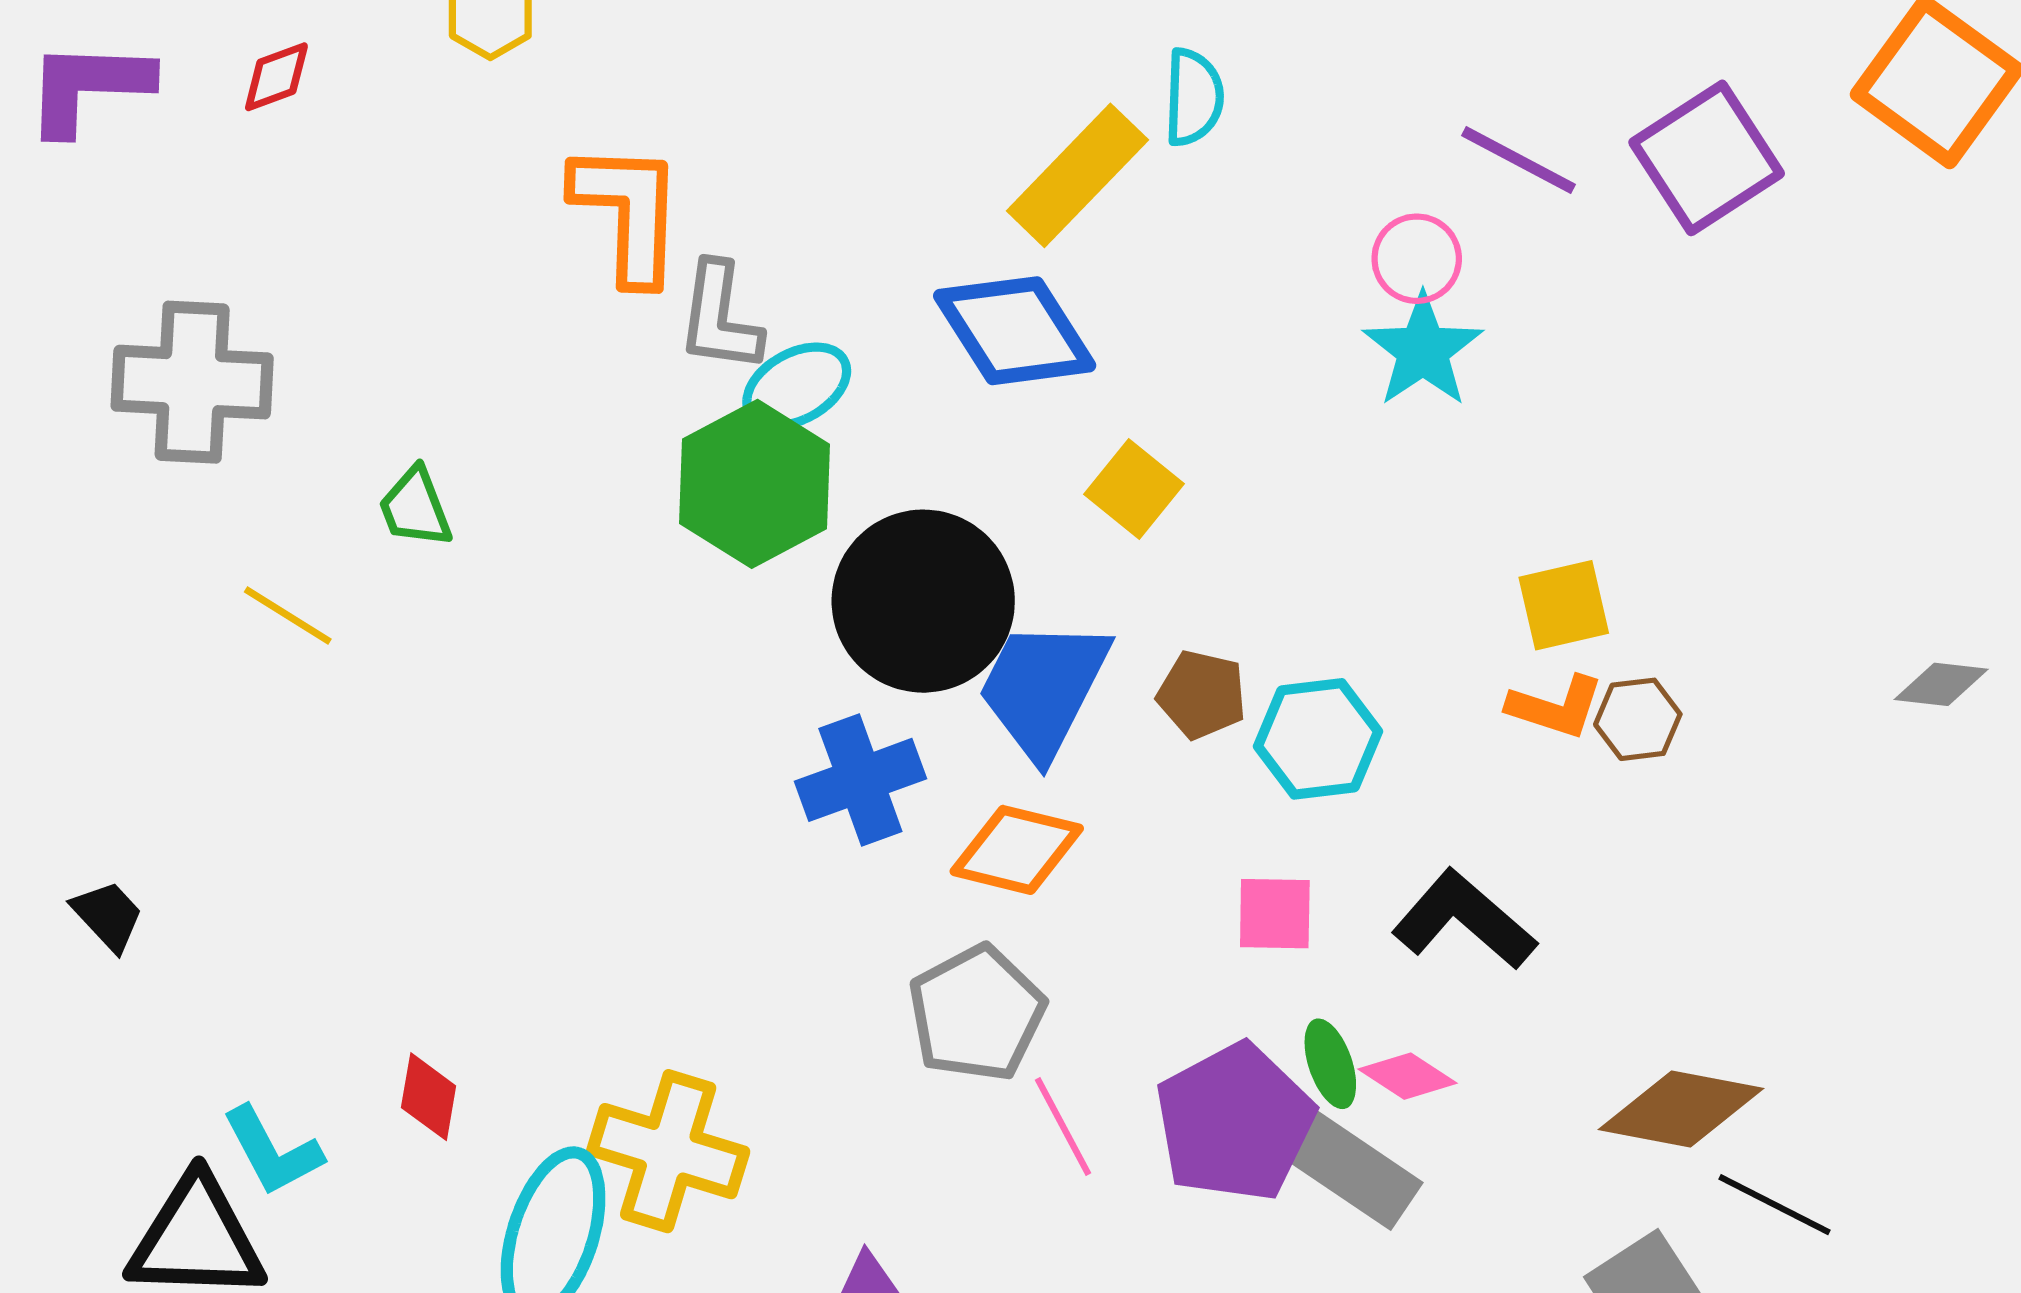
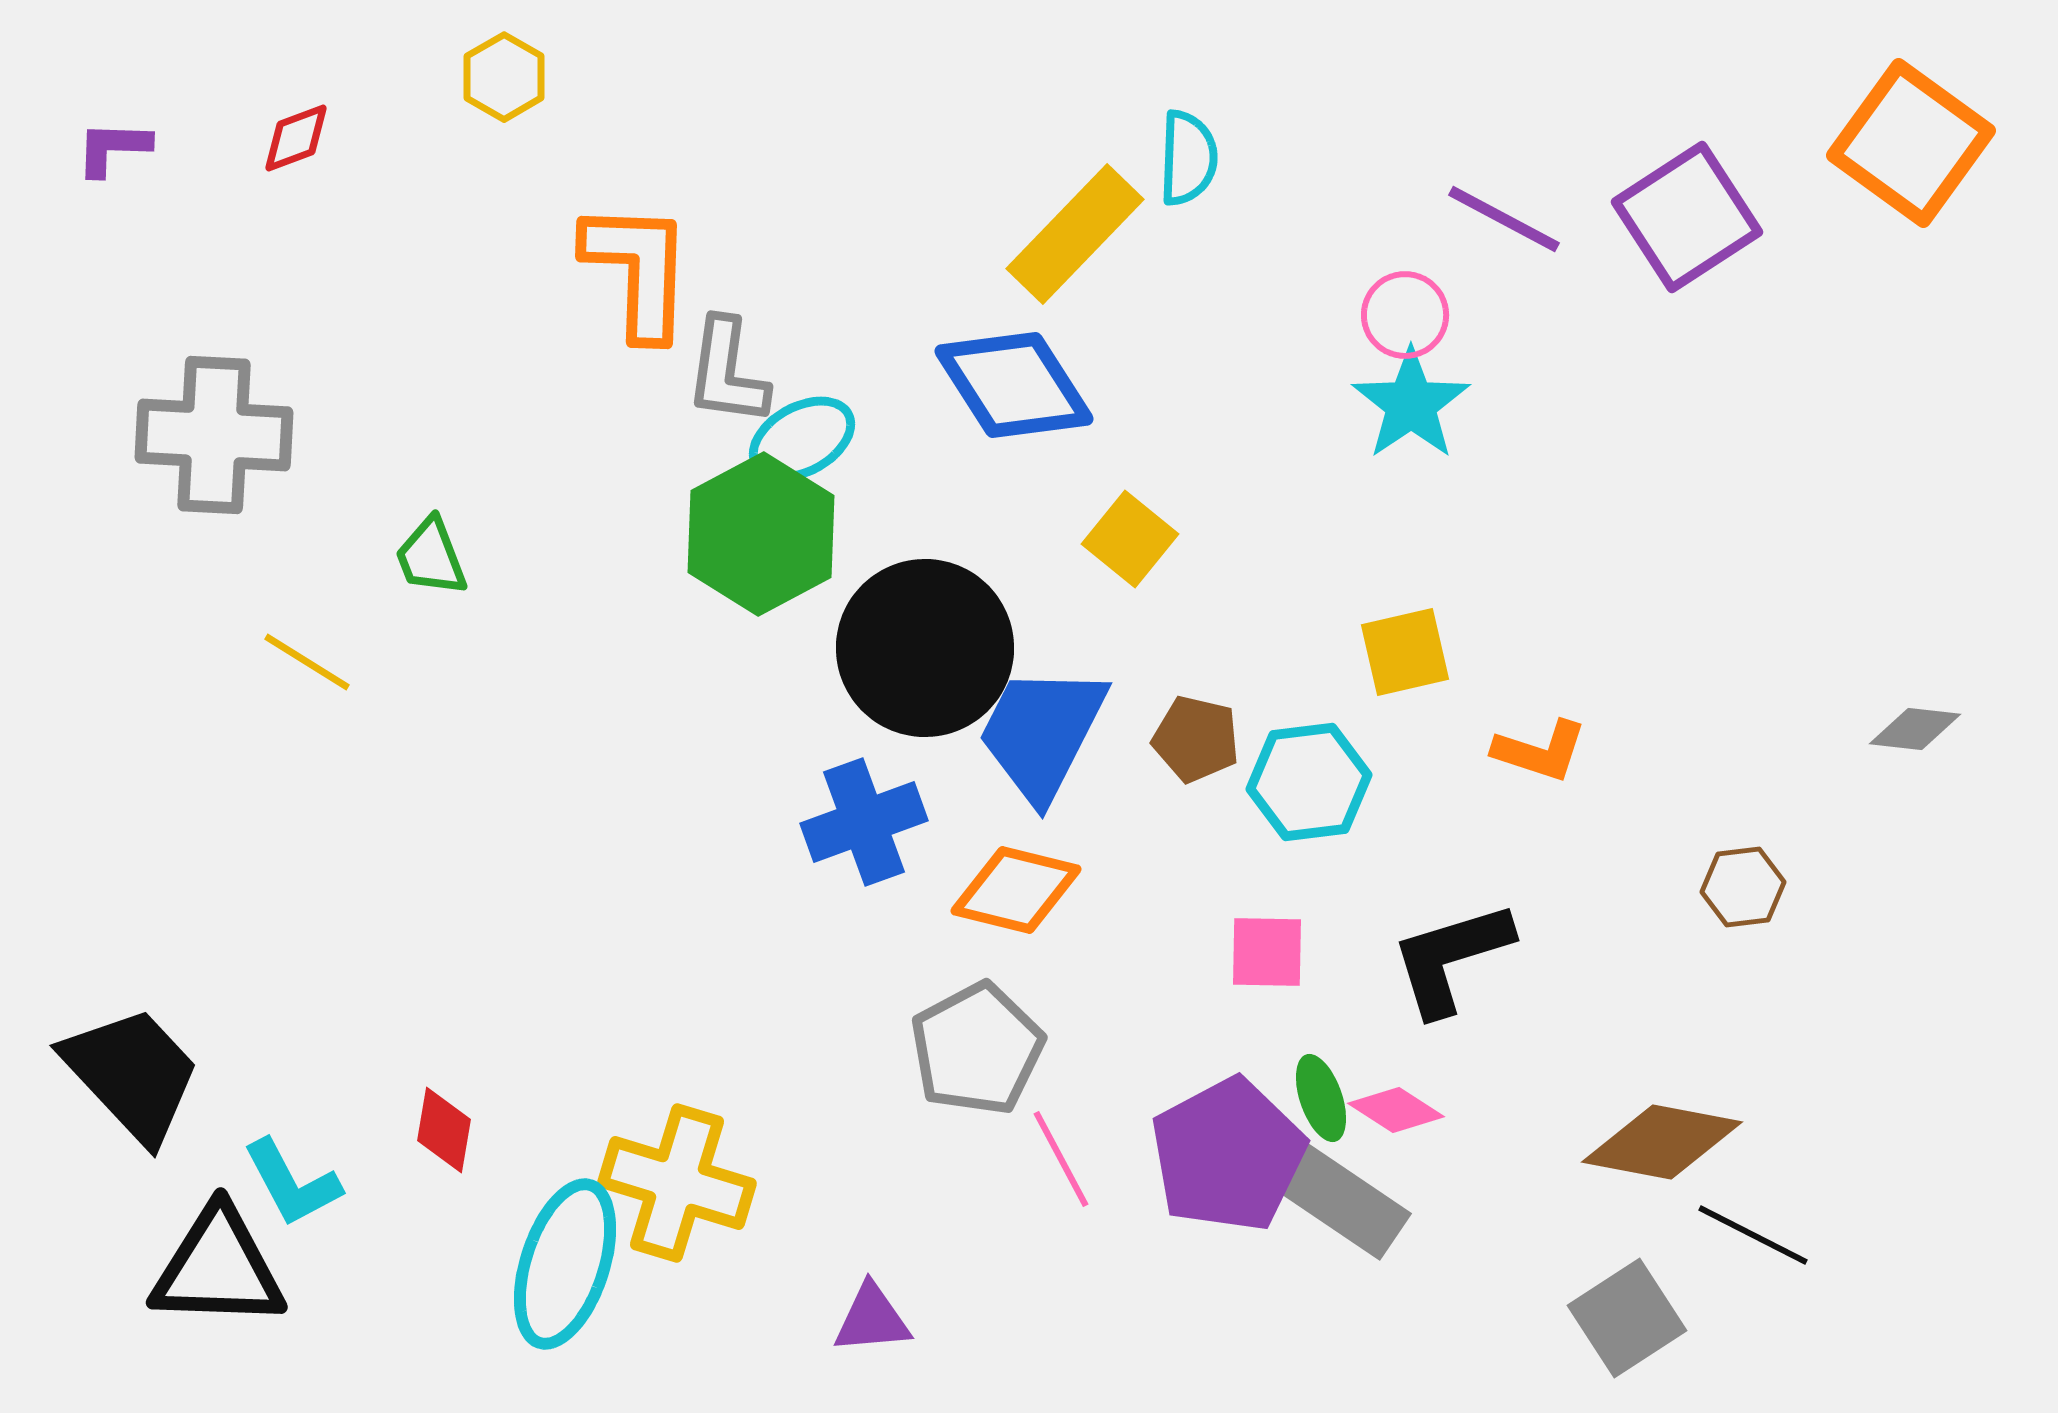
purple L-shape: (88, 87) -> (113, 148), size x0.6
yellow square: (1564, 605) -> (1405, 652), moved
brown hexagon: (1638, 719) -> (1743, 887), moved
black trapezoid: (108, 916) -> (132, 1074), moved, size x2.0
black L-shape: (1464, 920) -> (1451, 958), turned -58

